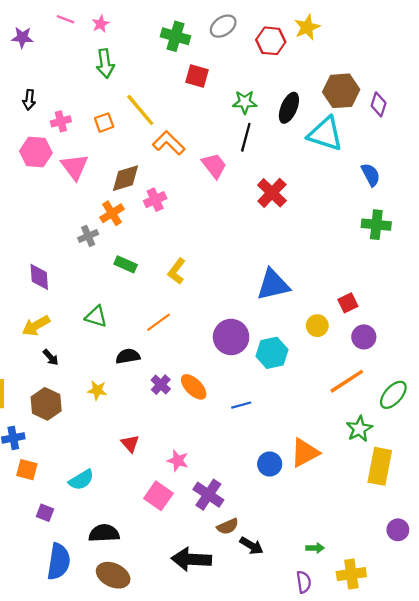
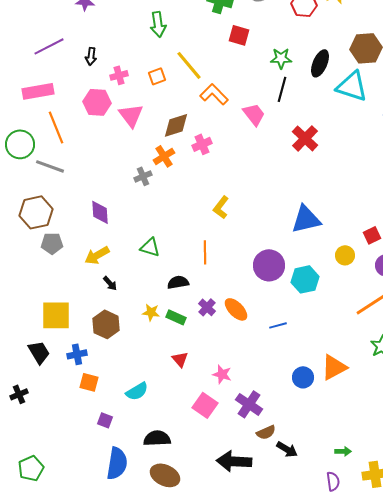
green rectangle: (126, 264) -> (176, 317), moved
orange line: (158, 322) -> (205, 252), turned -55

